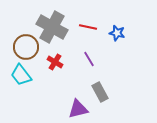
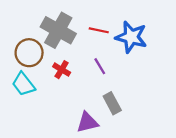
blue star: (117, 33) -> (131, 37), size x1.8

